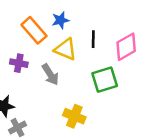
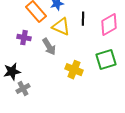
green square: (105, 80) -> (106, 60), moved
yellow cross: (74, 116) -> (74, 70), moved

